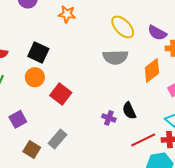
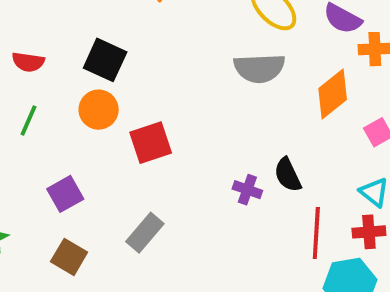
red square: (61, 94) -> (151, 143), turned 35
red line: (143, 140) -> (316, 233), turned -60
brown square: (32, 150) -> (69, 257), moved

